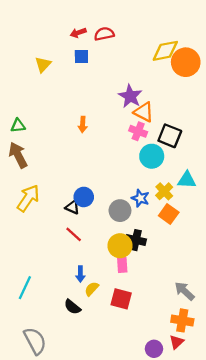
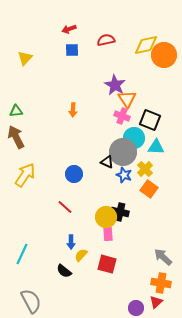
red semicircle: (104, 34) -> (106, 40), moved
yellow triangle: (43, 64) -> (25, 58), moved
orange triangle: (144, 112) -> (127, 99), turned 30
cyan triangle: (187, 180) -> (156, 147), moved
black triangle: (72, 207) -> (107, 162), moved
gray circle: (120, 211) -> (123, 152), moved, size x1.4

